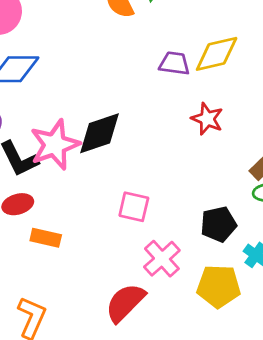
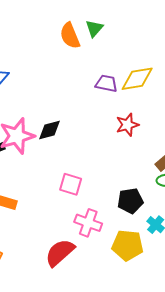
red star: (207, 119) -> (127, 125), turned 30
black diamond: (99, 133) -> (49, 130), size x0.7
pink cross: (162, 259) -> (88, 223), turned -32

